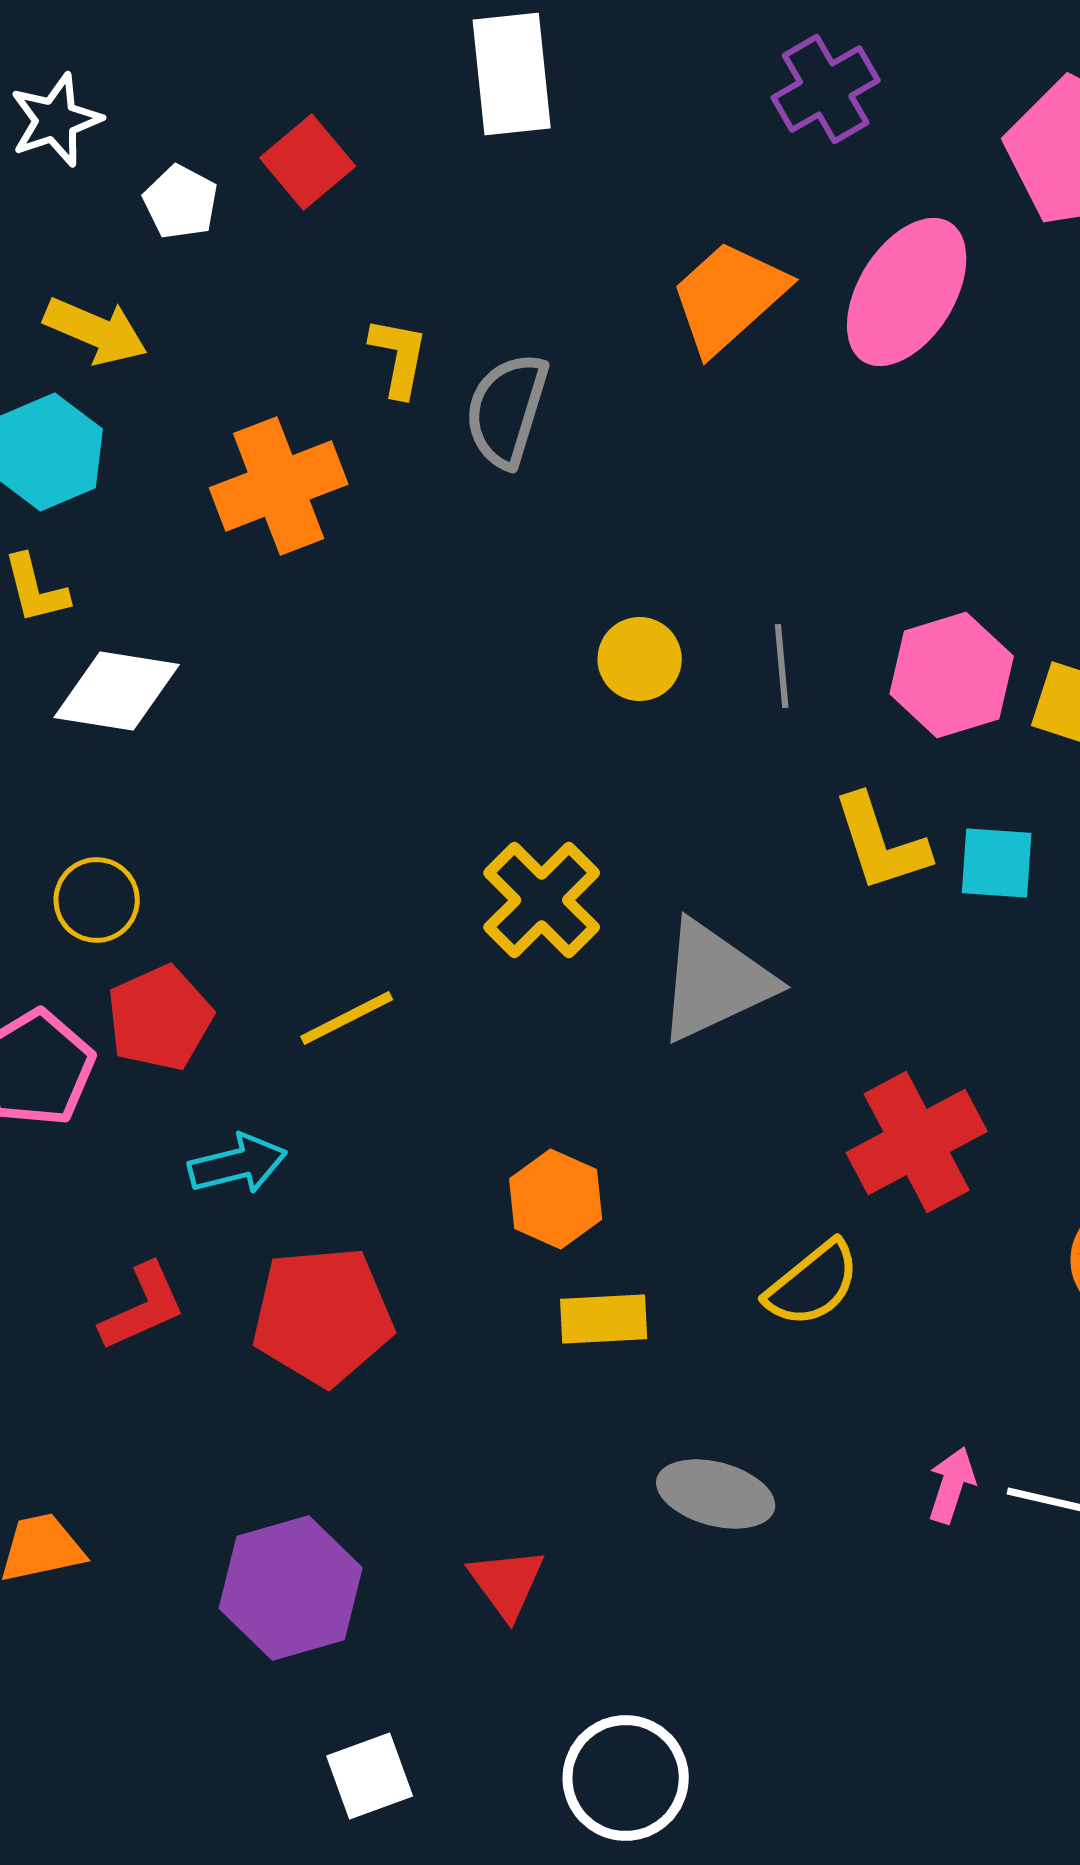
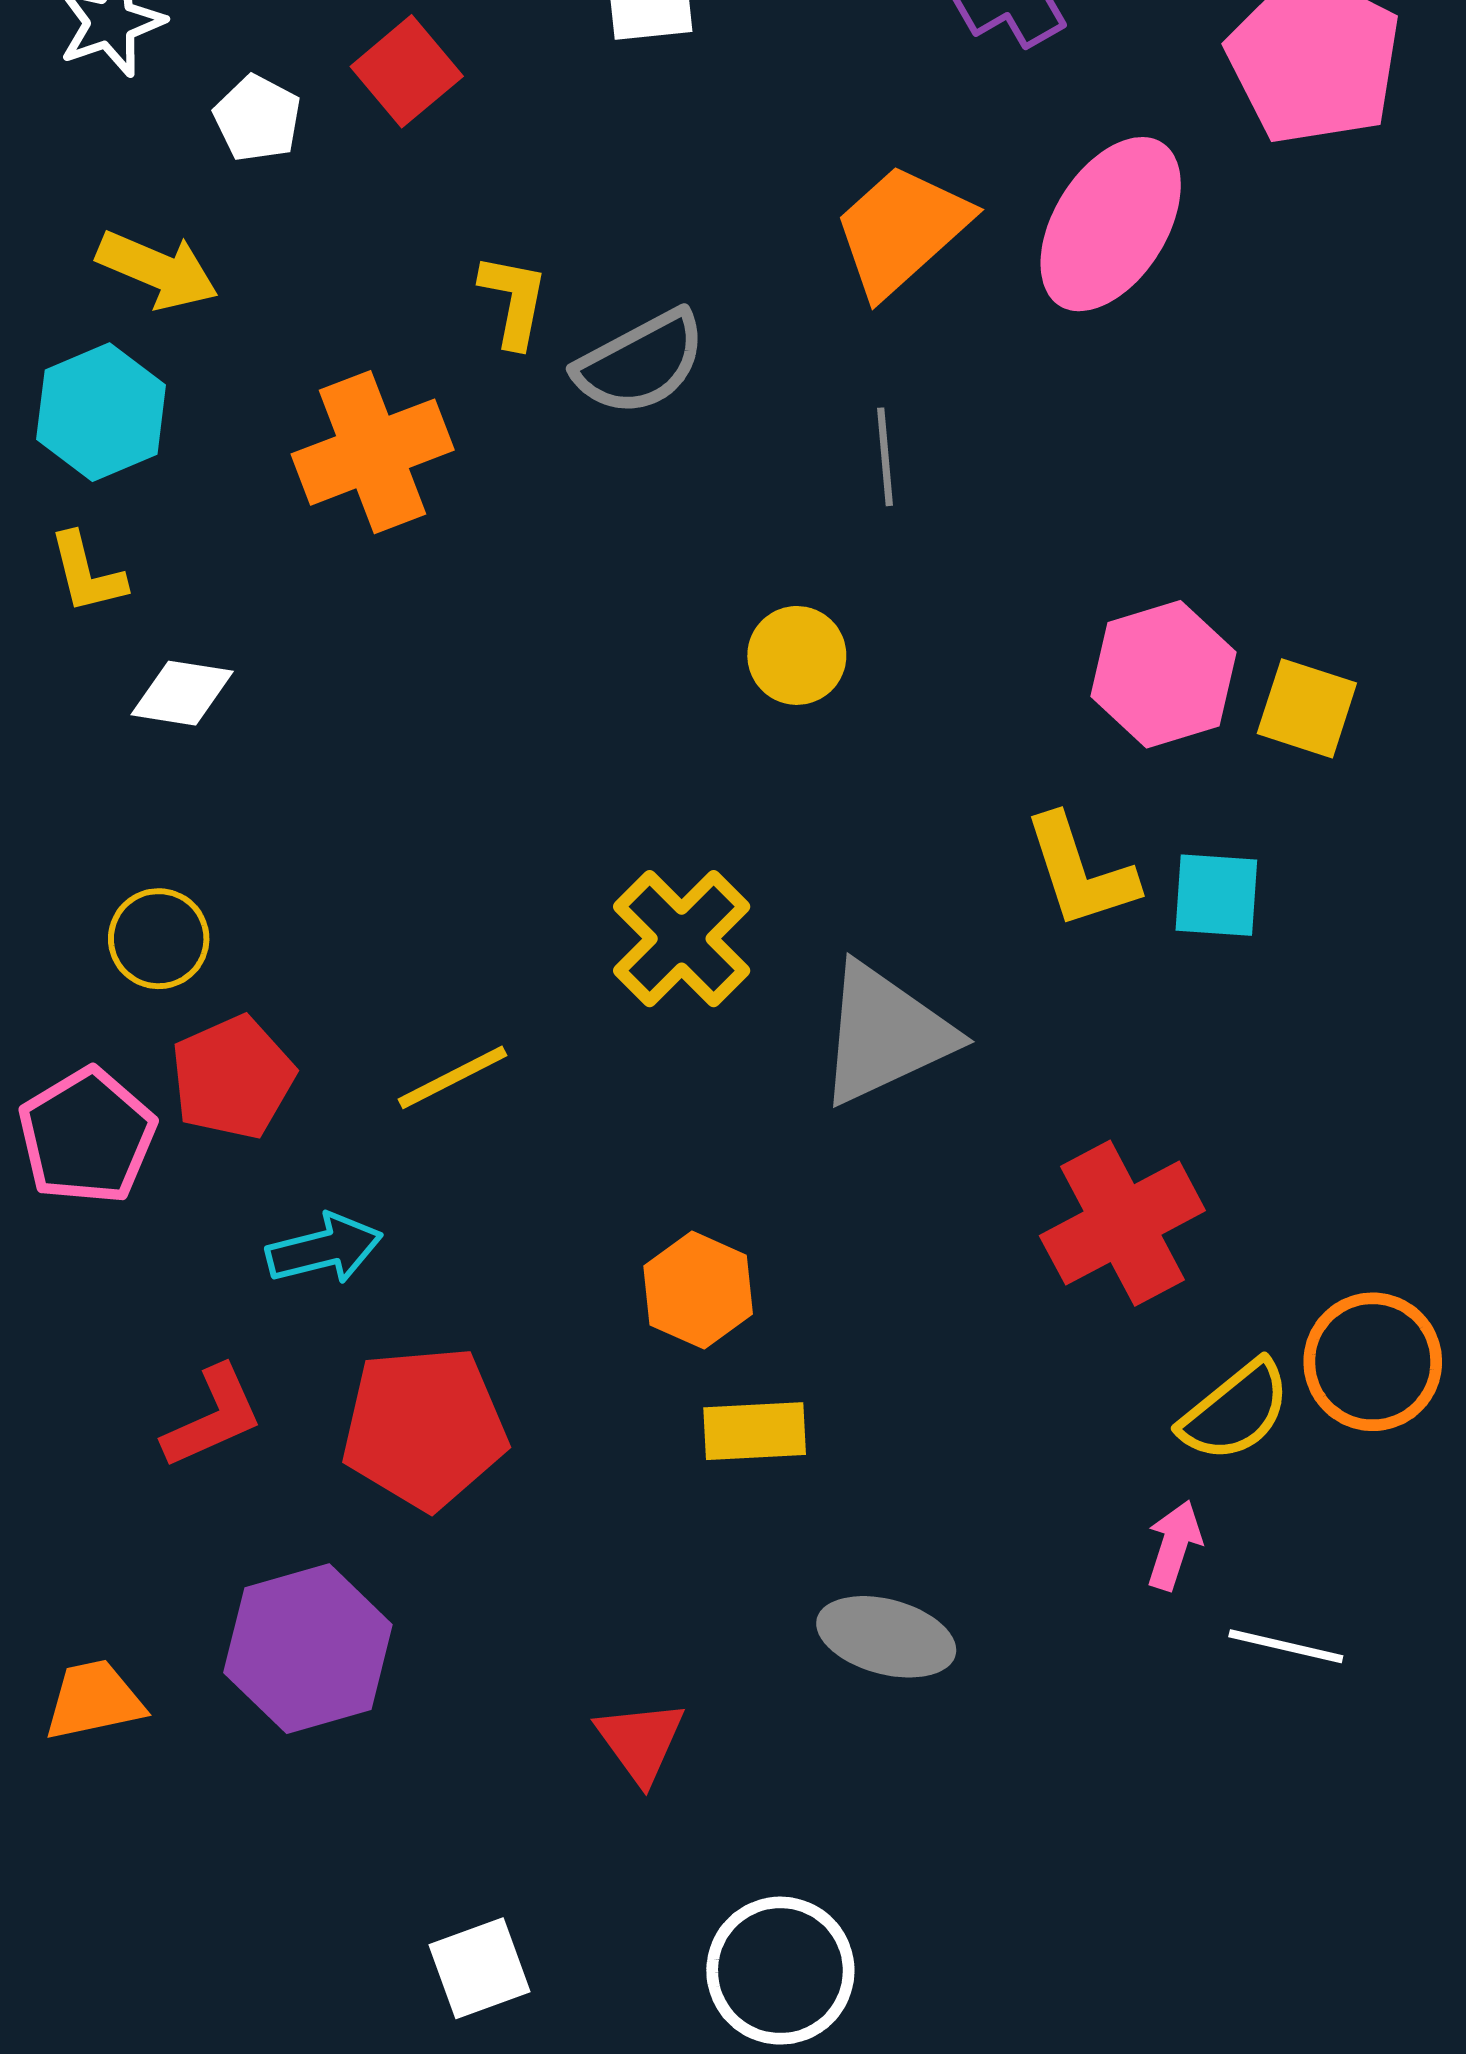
gray semicircle: (507, 410) -> (641, 363), turned -135
gray line: (782, 666) -> (885, 457), moved
white diamond: (117, 691) -> (182, 693), size x0.7
yellow semicircle: (813, 1284) -> (1235, 1411), moved
pink arrow: (952, 1485) -> (1174, 1545), moved
purple hexagon: (291, 1588) -> (308, 1649), moved

